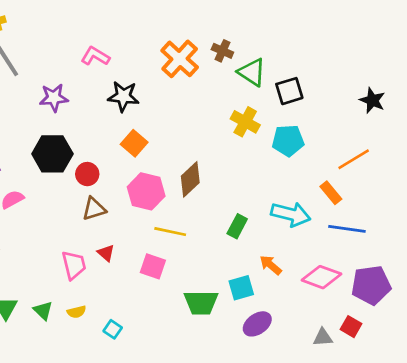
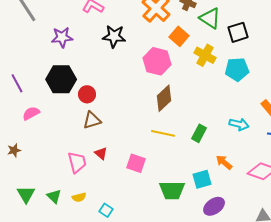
orange square: (134, 143) -> (179, 36), moved
pink hexagon: (146, 191) -> (157, 61), moved
cyan arrow: (291, 214) -> (239, 124), size x0.7
yellow line: (170, 232) -> (163, 133), moved

